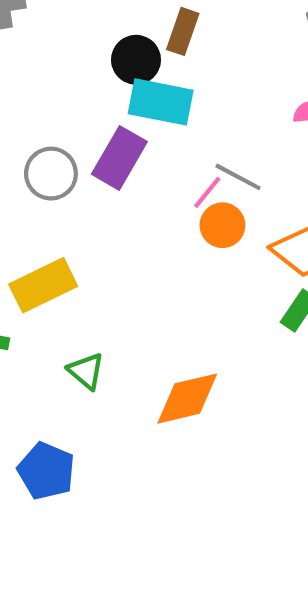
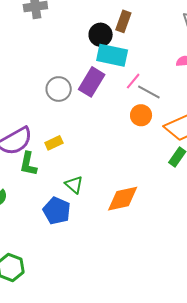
pink line: (207, 192) -> (133, 81), moved
yellow rectangle: (43, 285) -> (54, 143), size x0.6
blue pentagon: (46, 471) -> (57, 211), moved

